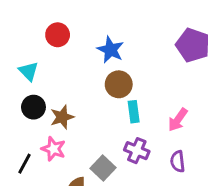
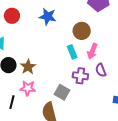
brown circle: (119, 84) -> (82, 31), moved
pink arrow: (178, 120) -> (92, 51), moved
purple semicircle: (178, 161) -> (101, 70), moved

